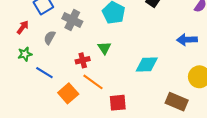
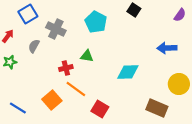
green triangle: (104, 48) -> (87, 56), turned -48
blue line: (44, 73) -> (18, 108), moved
red square: (118, 103) -> (100, 109), turned 36

